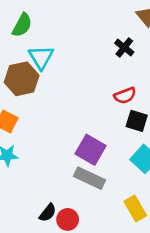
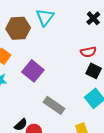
cyan triangle: (41, 57) -> (45, 17), moved
purple square: (91, 150) -> (33, 71), moved

